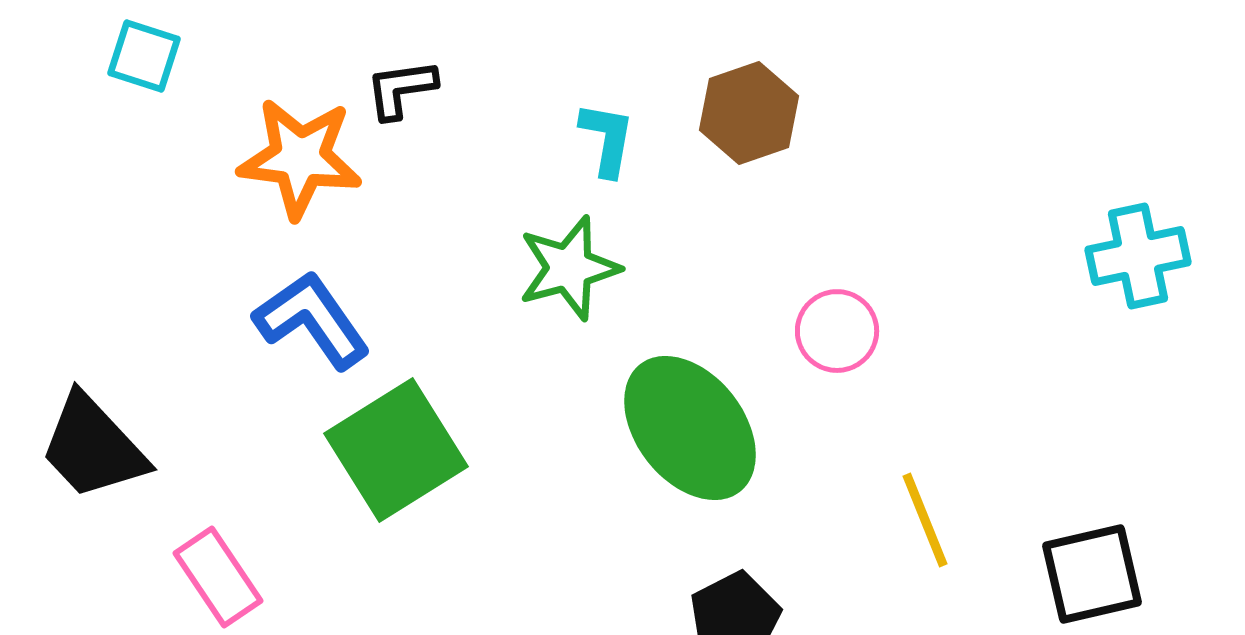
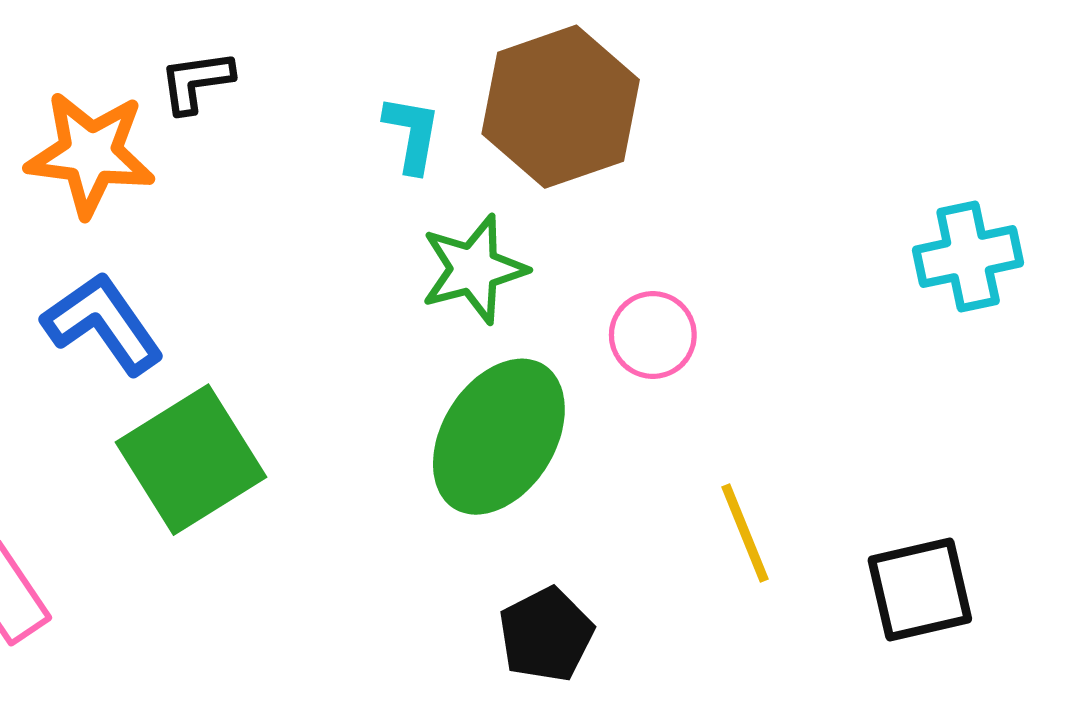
brown hexagon: (749, 113) -> (561, 107), size x1.5
green star: (569, 268) -> (474, 269), moved
green ellipse: (690, 428) -> (499, 437), turned 70

